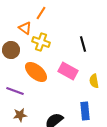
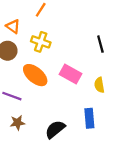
orange triangle: (25, 28) -> (13, 26), moved
black line: (83, 44) -> (100, 44), moved

